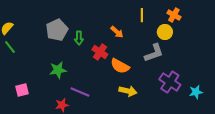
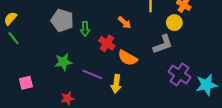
gray pentagon: (57, 30) -> (62, 20), turned -30
yellow arrow: (128, 91) -> (116, 84), moved, turned 84
purple line: (80, 92) -> (92, 74), moved
cyan star: (196, 92) -> (206, 85), size x1.5

